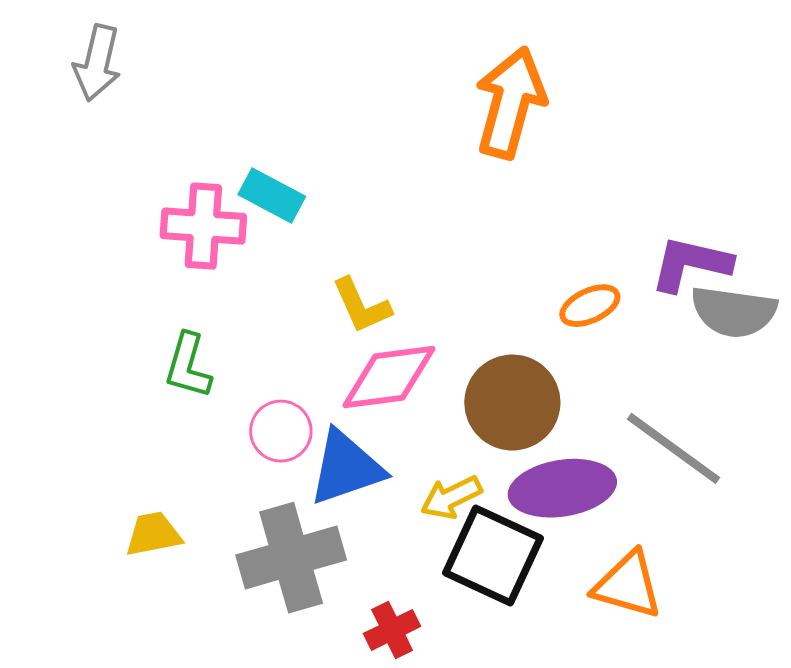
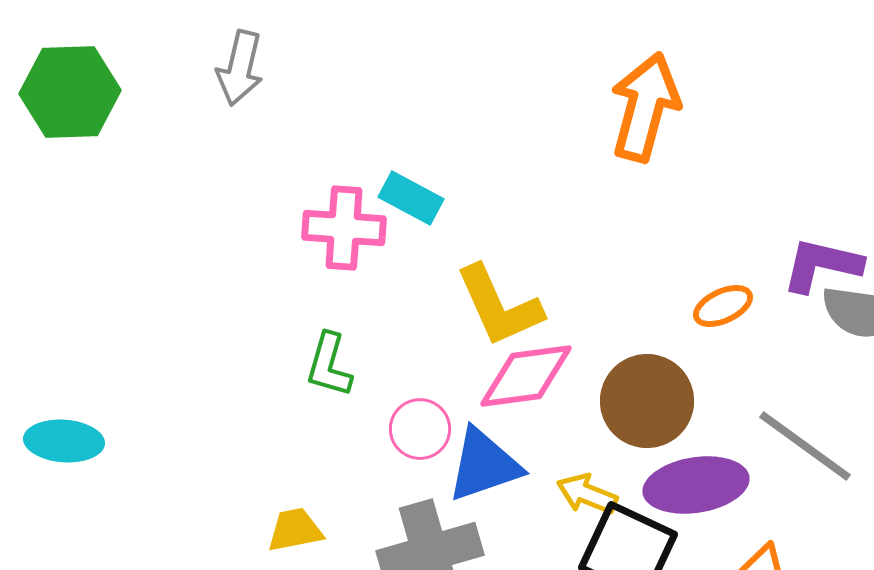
yellow L-shape: (361, 306) -> (499, 306), size x1.5
yellow arrow: (451, 497) -> (587, 494), turned 48

